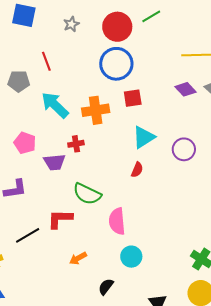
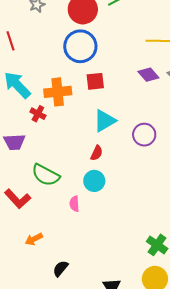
red cross: (76, 144) -> (38, 114), moved, turned 35
red L-shape: (60, 219) -> (18, 199), turned -136
pink semicircle: (117, 221) -> (74, 204), size x0.6
cyan circle: (131, 257) -> (94, 181), moved

